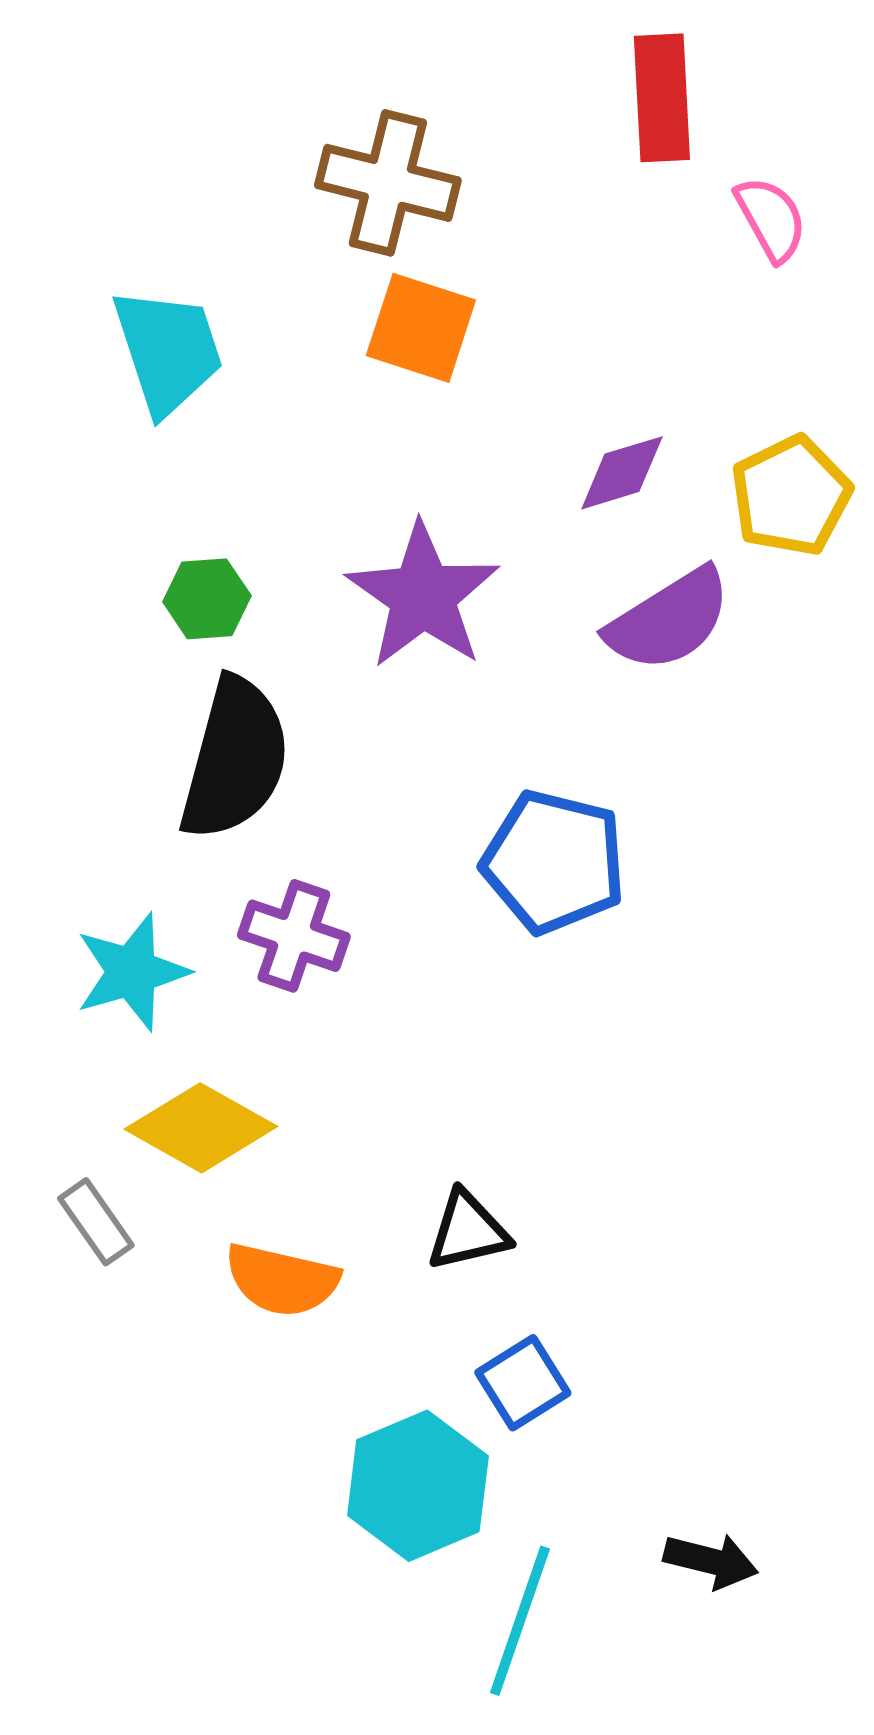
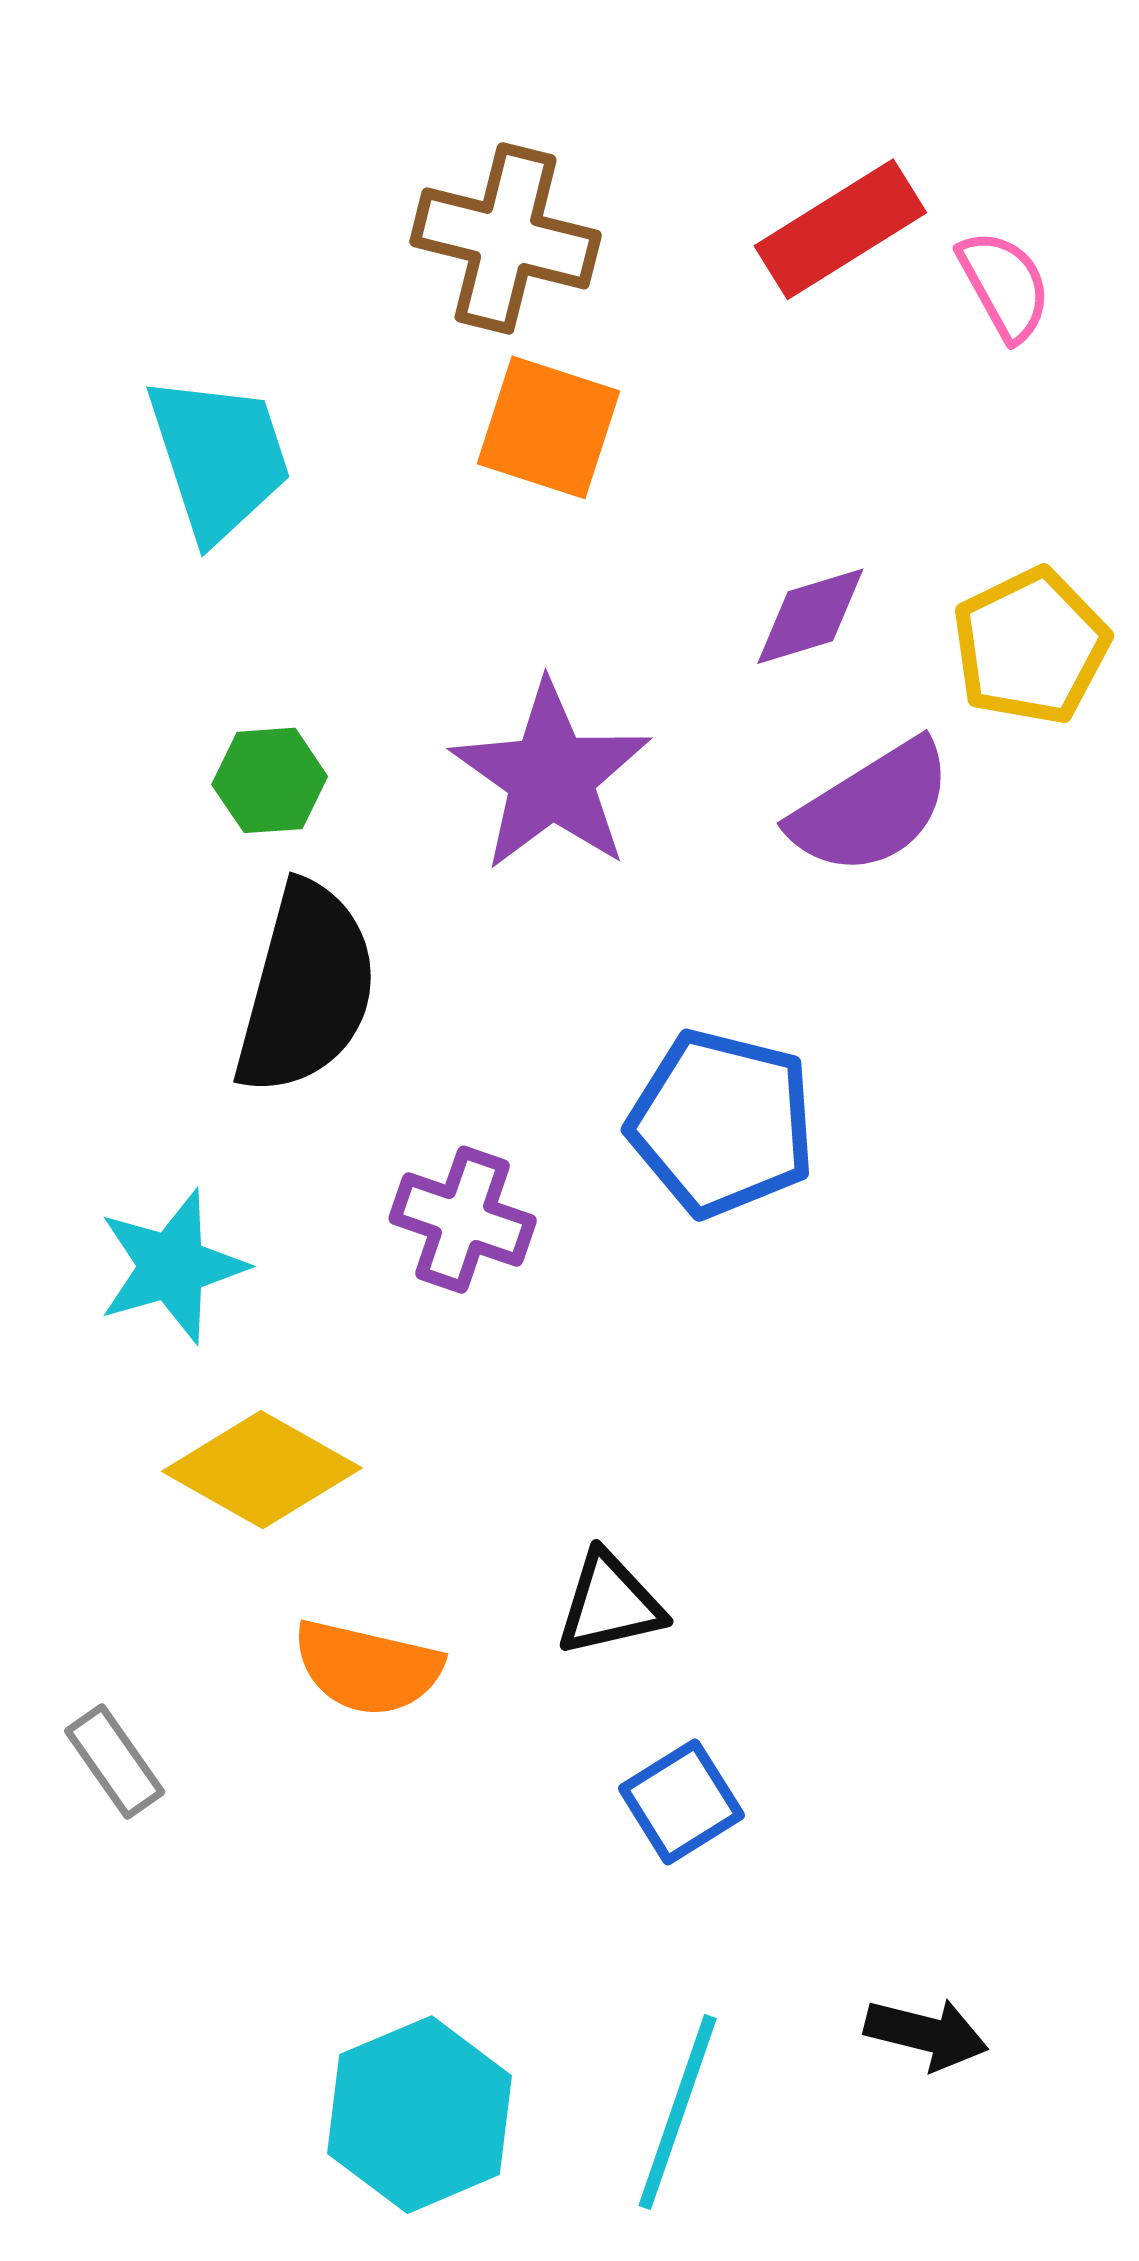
red rectangle: (662, 98) -> (840, 229), moved, turned 61
purple cross: (294, 936) -> (463, 1220), moved
gray rectangle: (96, 1222) -> (115, 1762), moved
cyan hexagon: (418, 1486) -> (420, 2115), moved

